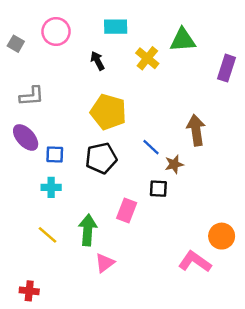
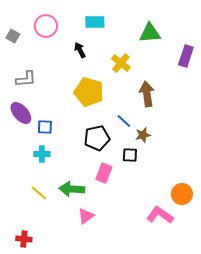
yellow cross: (147, 58) -> (121, 63), moved
brown arrow: (196, 130) -> (147, 94), moved
black pentagon: (101, 158) -> (97, 138), moved
green arrow: (88, 230) -> (72, 189), turned -90

